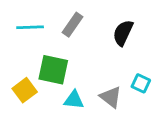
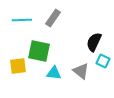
black semicircle: (123, 33) -> (94, 42), moved
yellow square: (25, 90) -> (18, 66), turned 30

